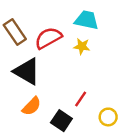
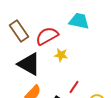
yellow star: (82, 46) -> (61, 55), moved

